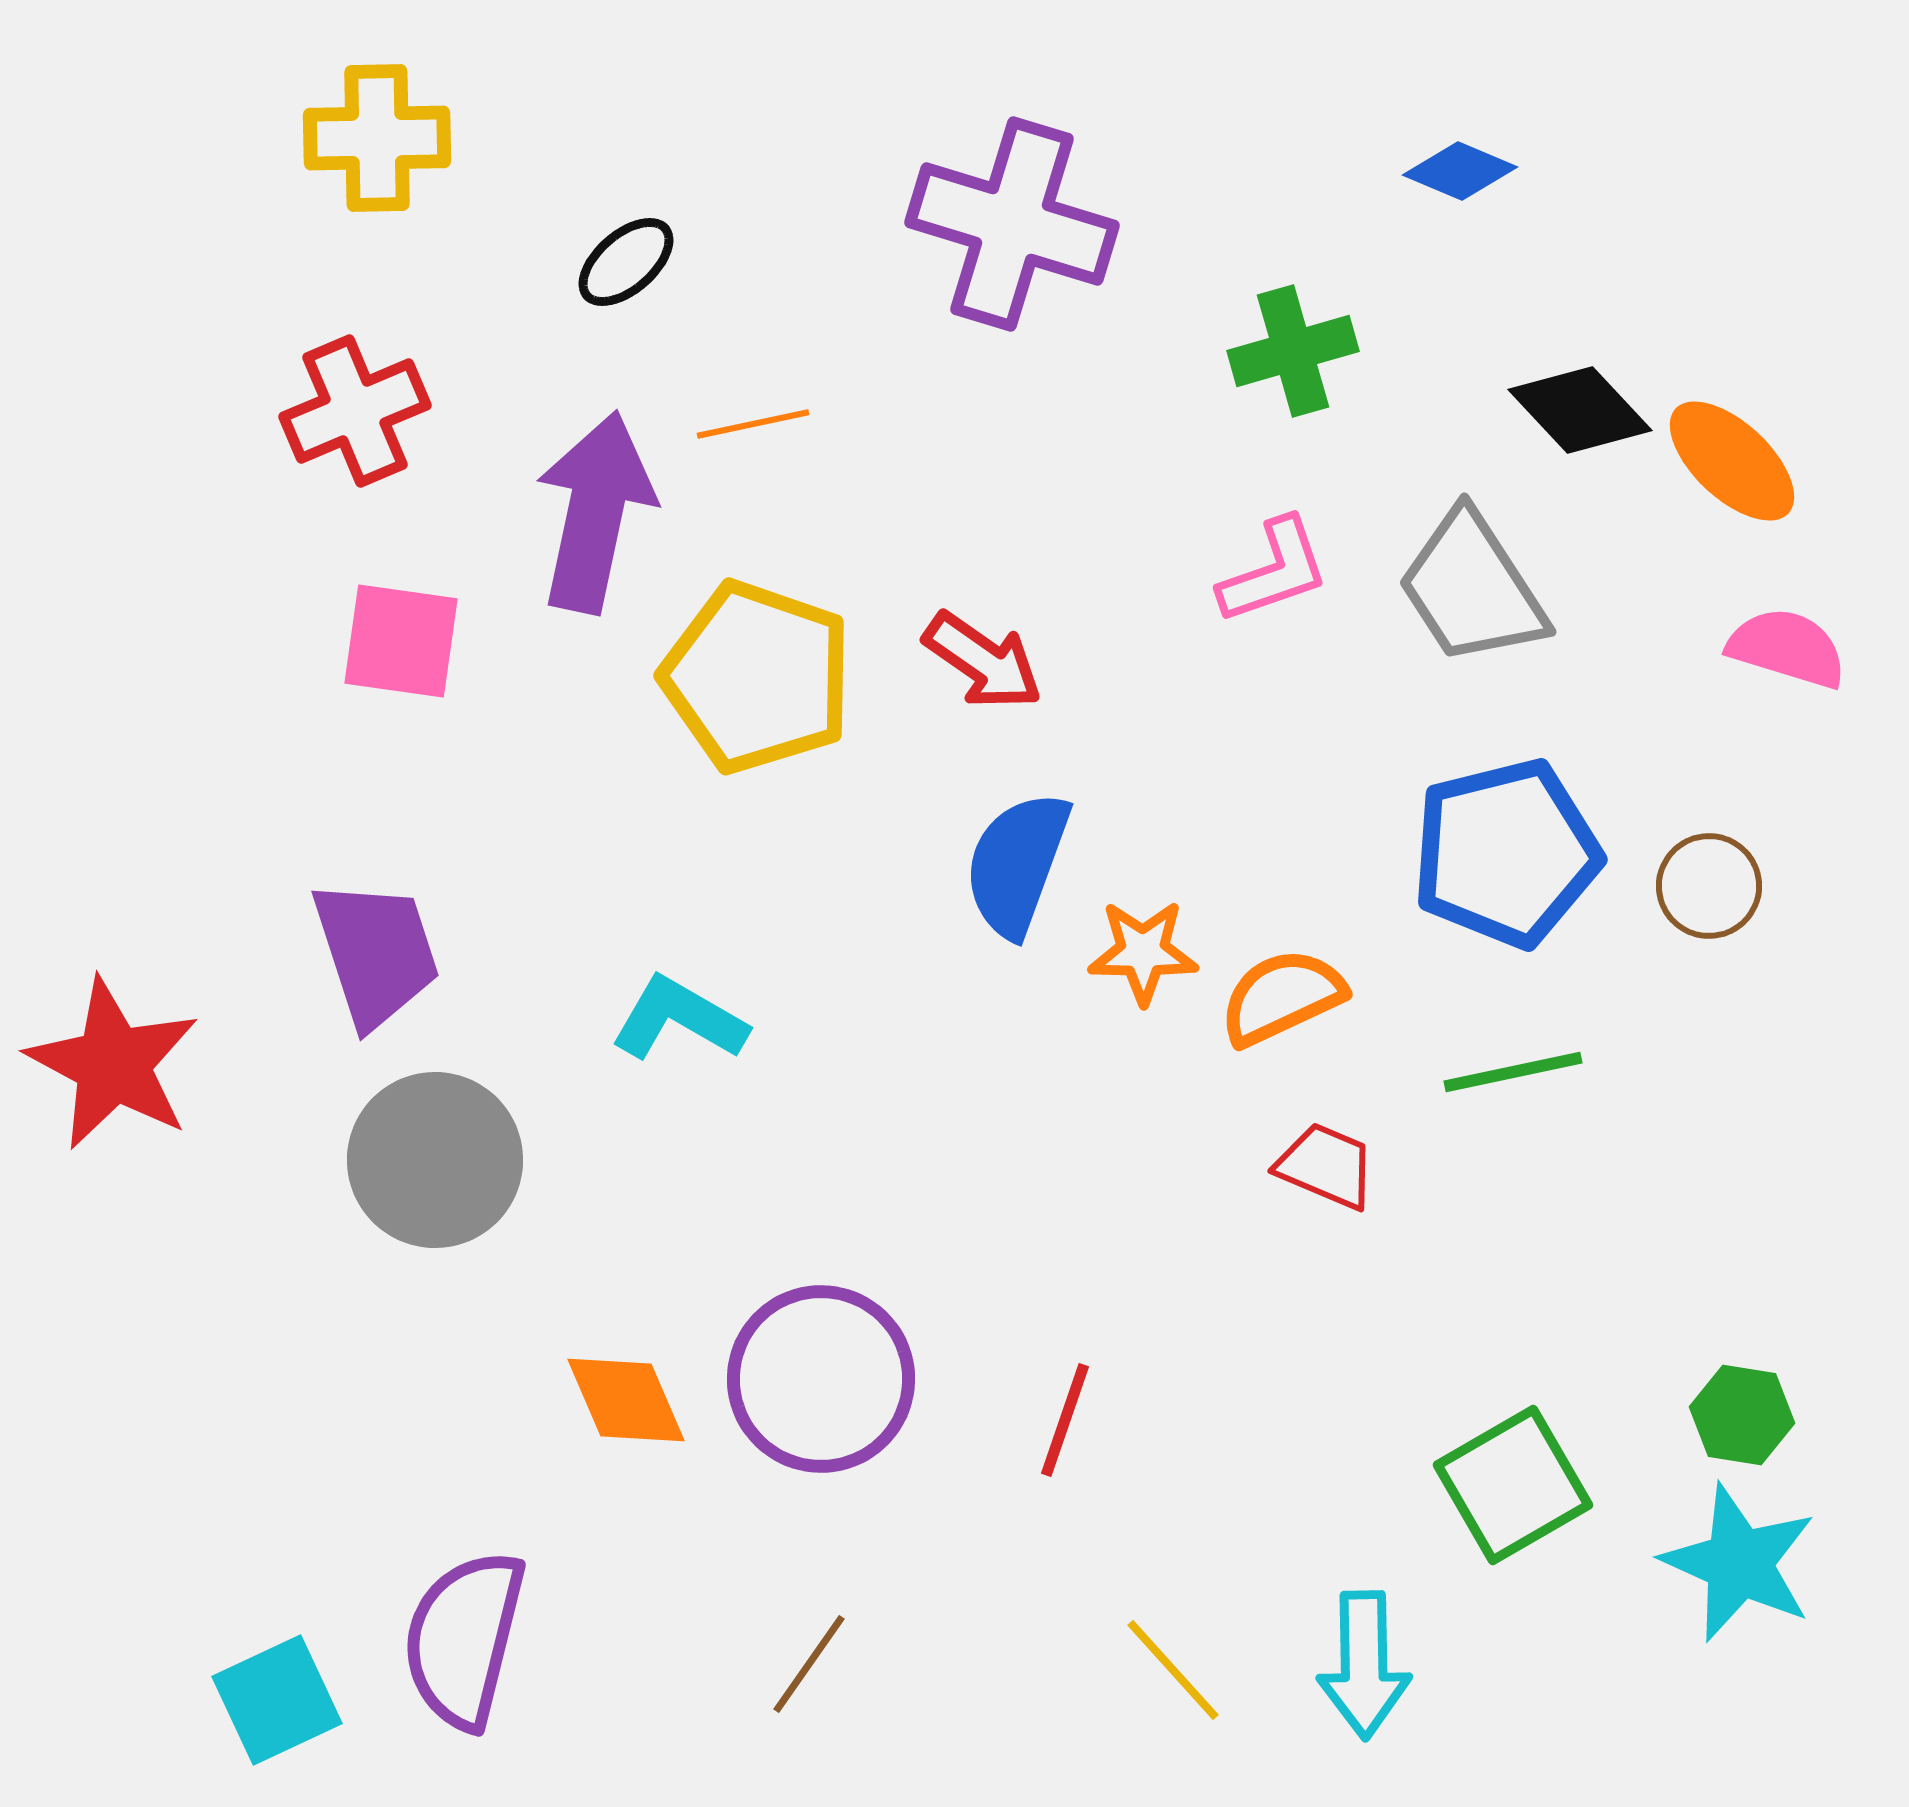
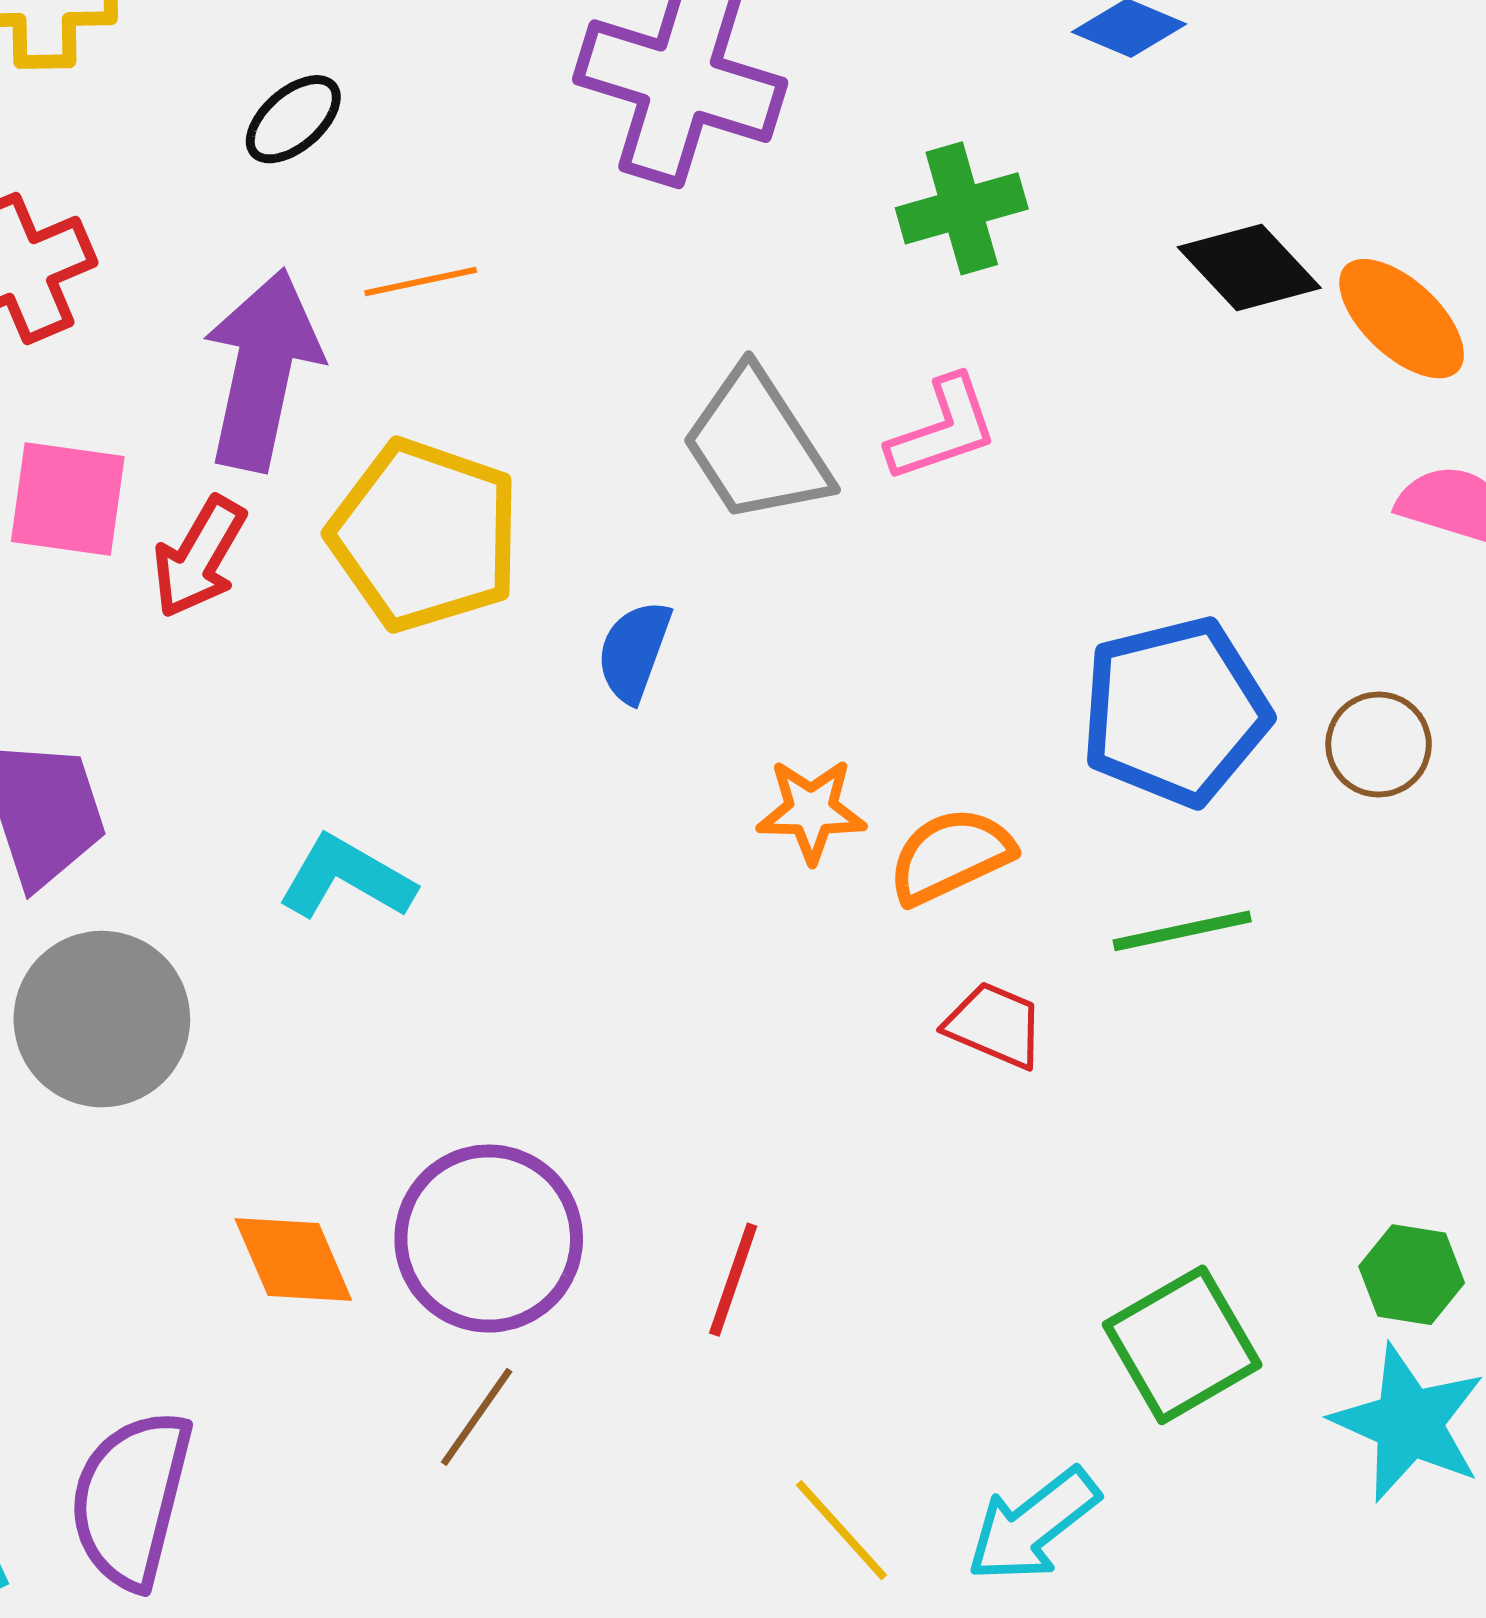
gray trapezoid: (1472, 588) -> (756, 446), moved
red arrow: (983, 661) -> (199, 557), moved, turned 85
blue semicircle: (1017, 864) -> (634, 651), moved, size x0.7
brown line: (809, 1664) -> (477, 1417), moved
cyan arrow: (1364, 1665) -> (1033, 1525), turned 53

